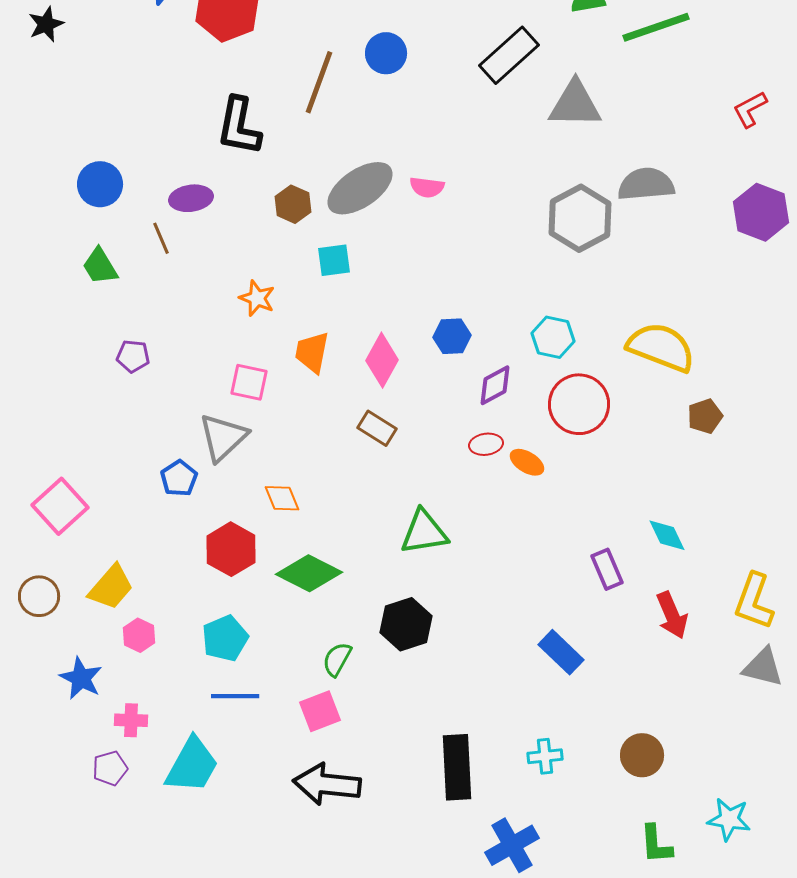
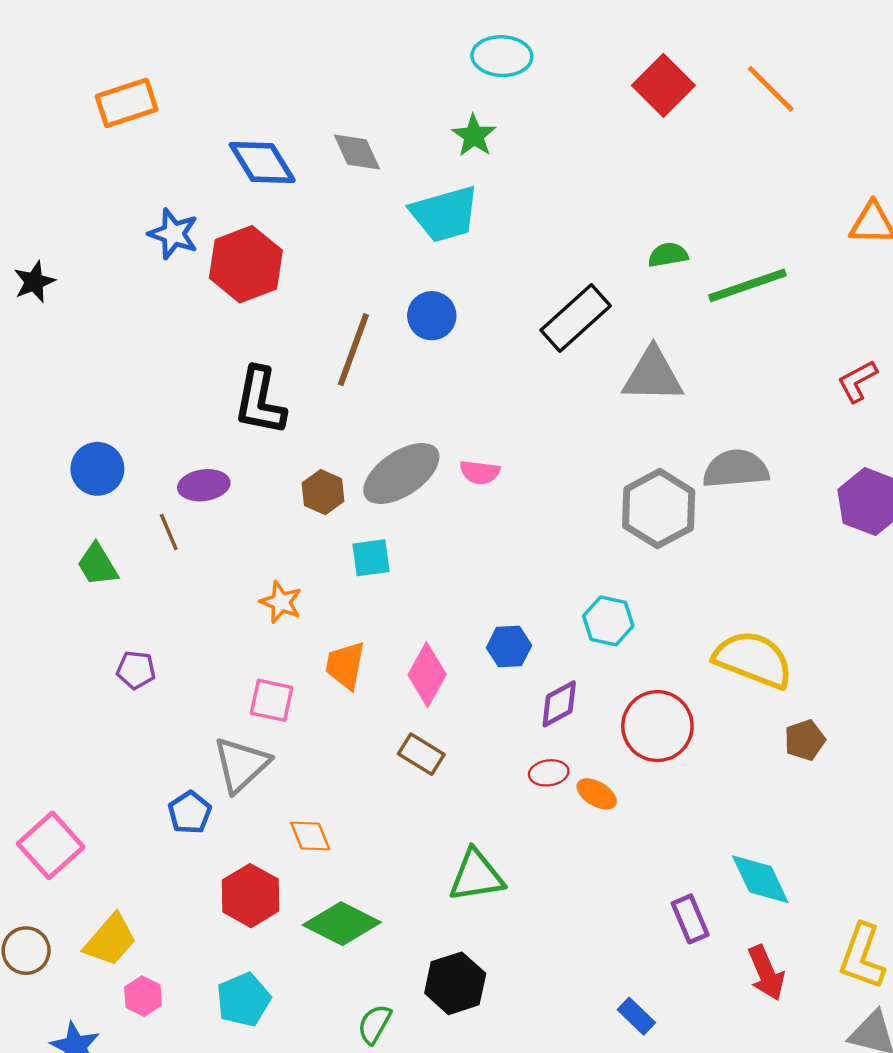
cyan hexagon: (553, 337) -> (608, 621), moved
cyan diamond: (667, 535) -> (760, 879), size x1.4
blue rectangle: (561, 652) -> (636, 1016), size x0.7

